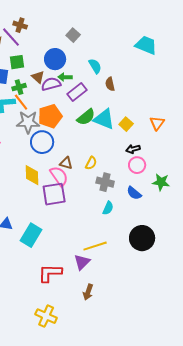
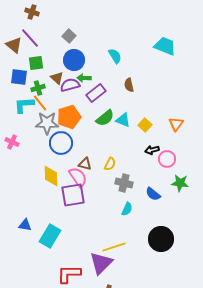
brown cross: (20, 25) -> (32, 12), moved
gray square: (73, 35) -> (69, 36), moved
cyan semicircle: (95, 66) -> (115, 56), moved
cyan triangle: (104, 119) -> (123, 120), size x0.7
pink circle: (137, 165) -> (167, 159), moved
purple triangle: (82, 262) -> (101, 263), size x1.4

